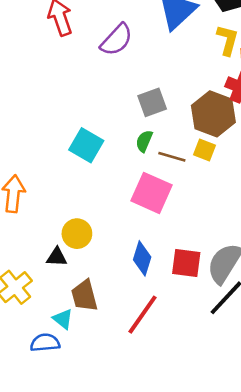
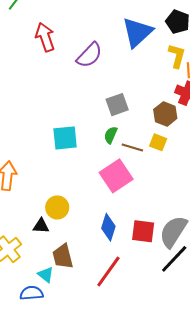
brown hexagon: (213, 114) -> (165, 114), size x0.7
cyan square: (86, 145) -> (65, 138), turned -36
pink square: (151, 193) -> (116, 176), turned 32

